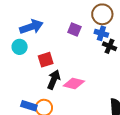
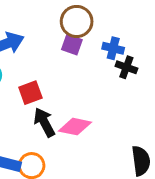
brown circle: (102, 14) -> (77, 21), moved
black arrow: (54, 80) -> (44, 122), turned -48

